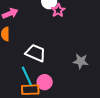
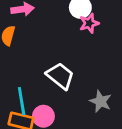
white trapezoid: (35, 53) -> (60, 76), moved

